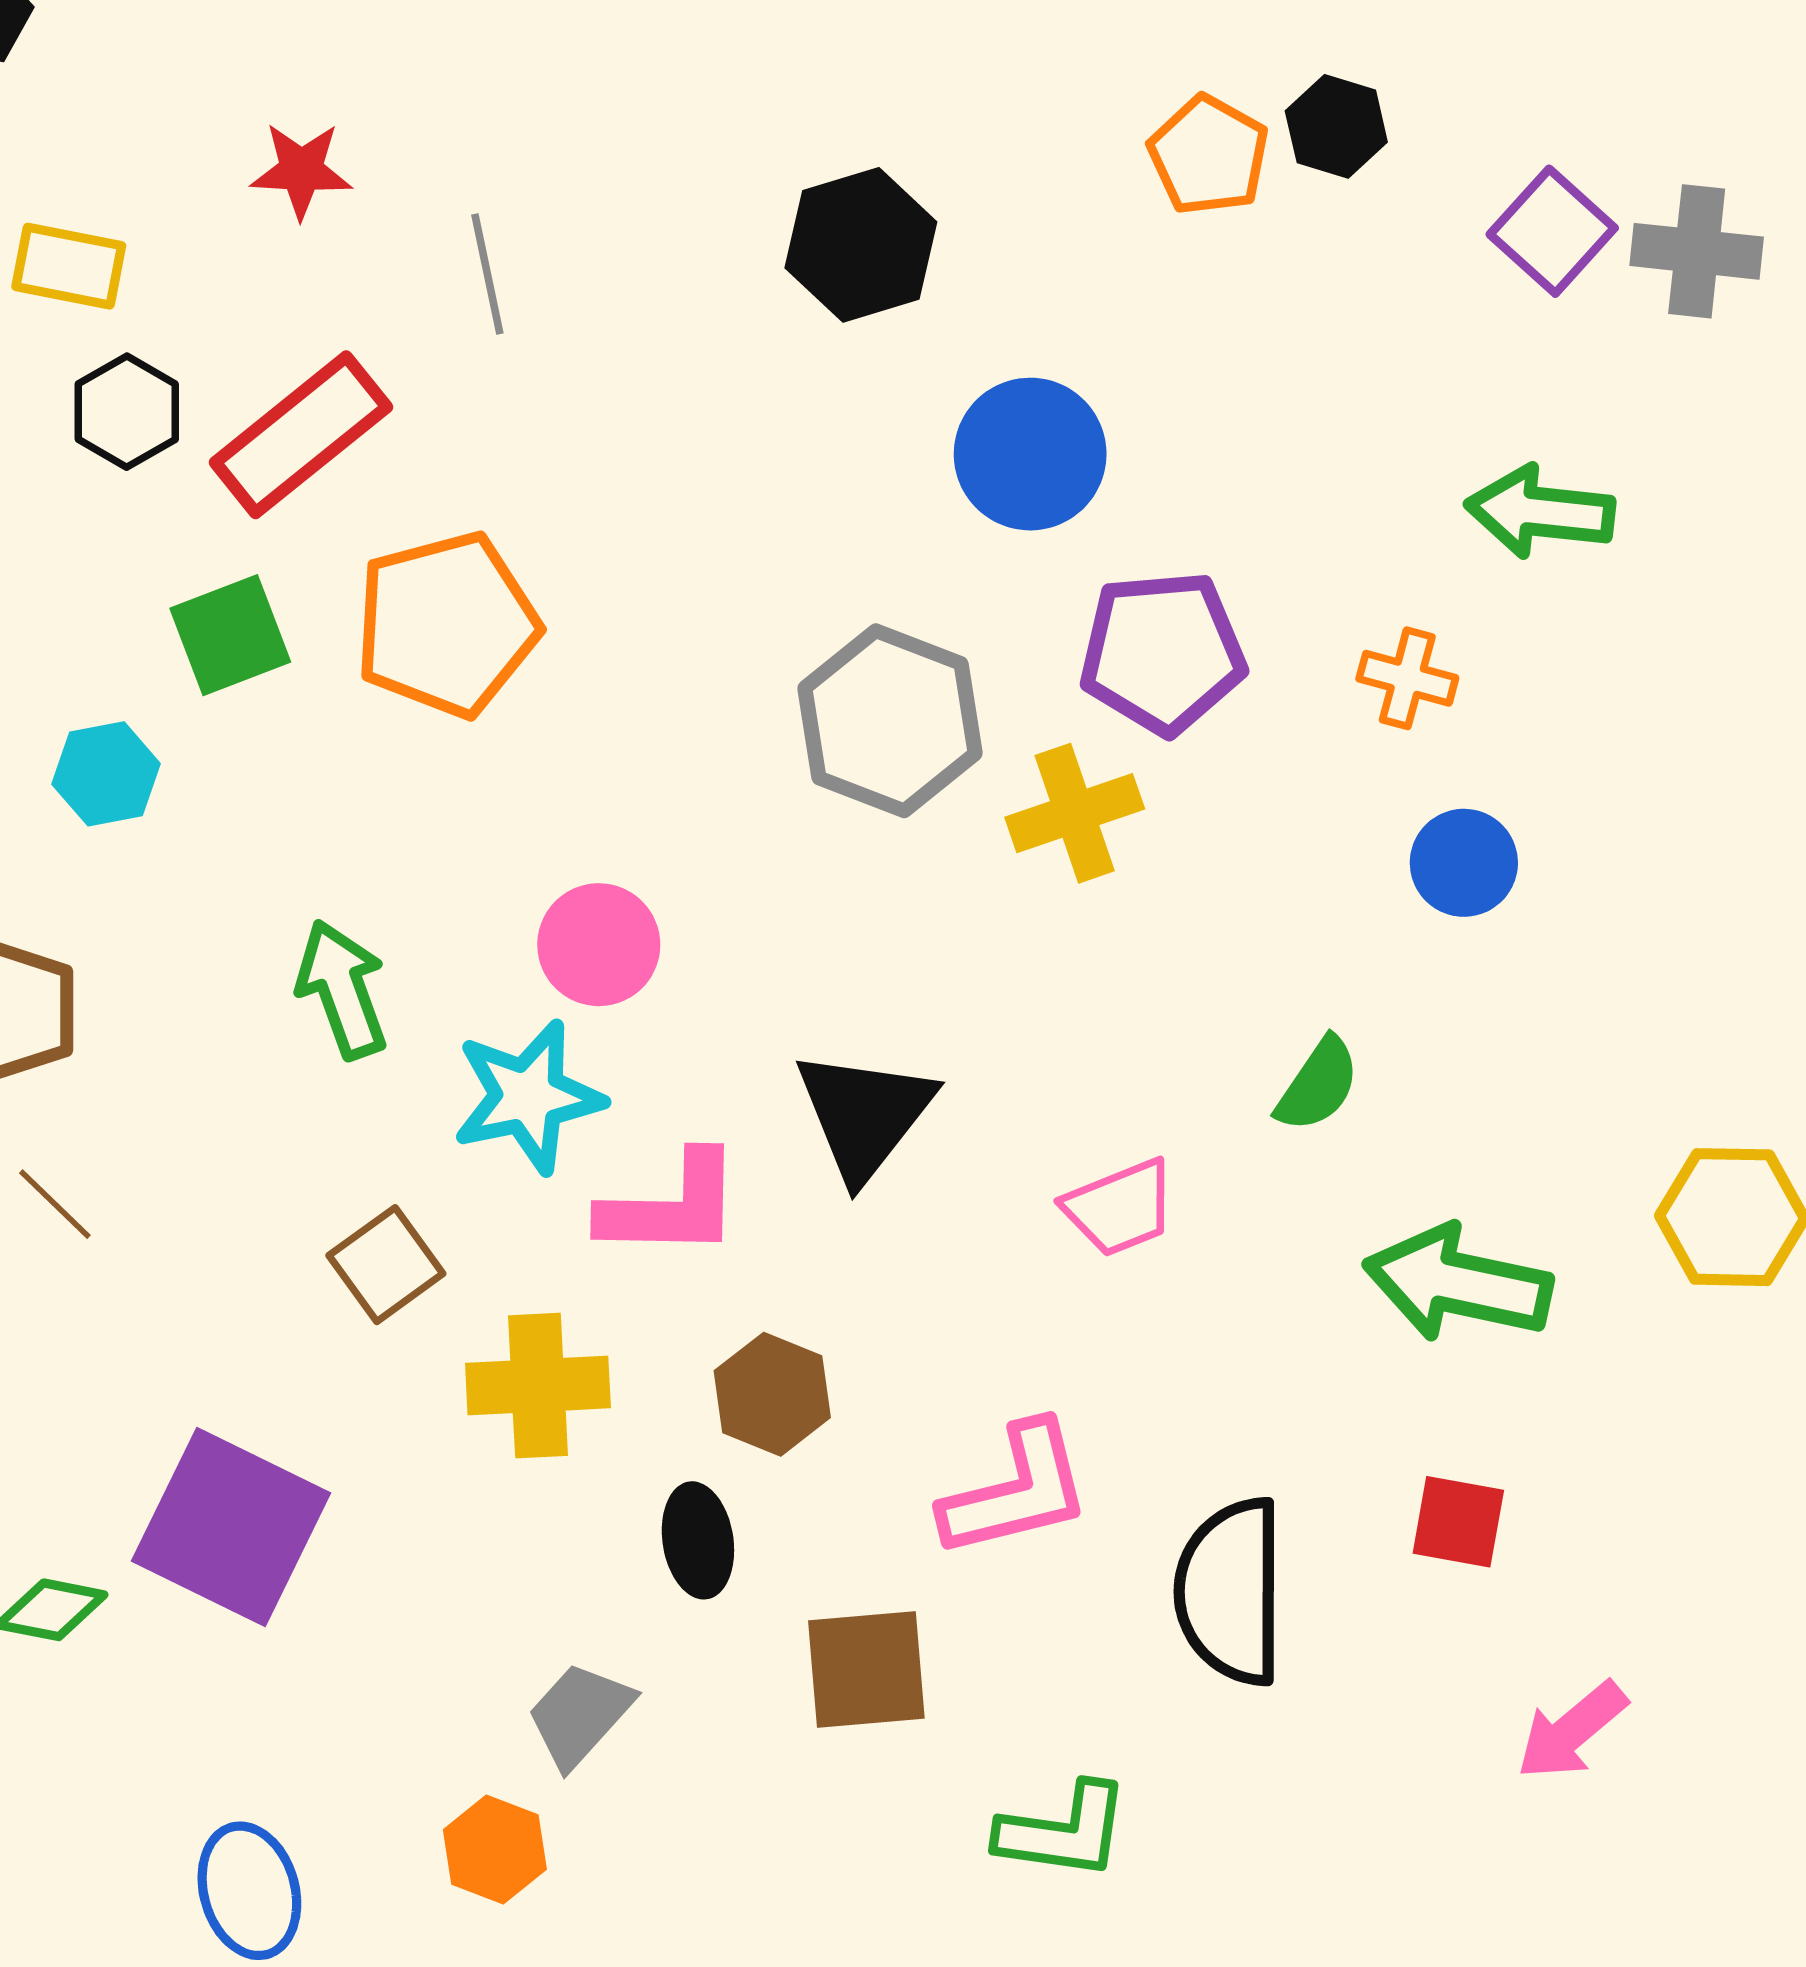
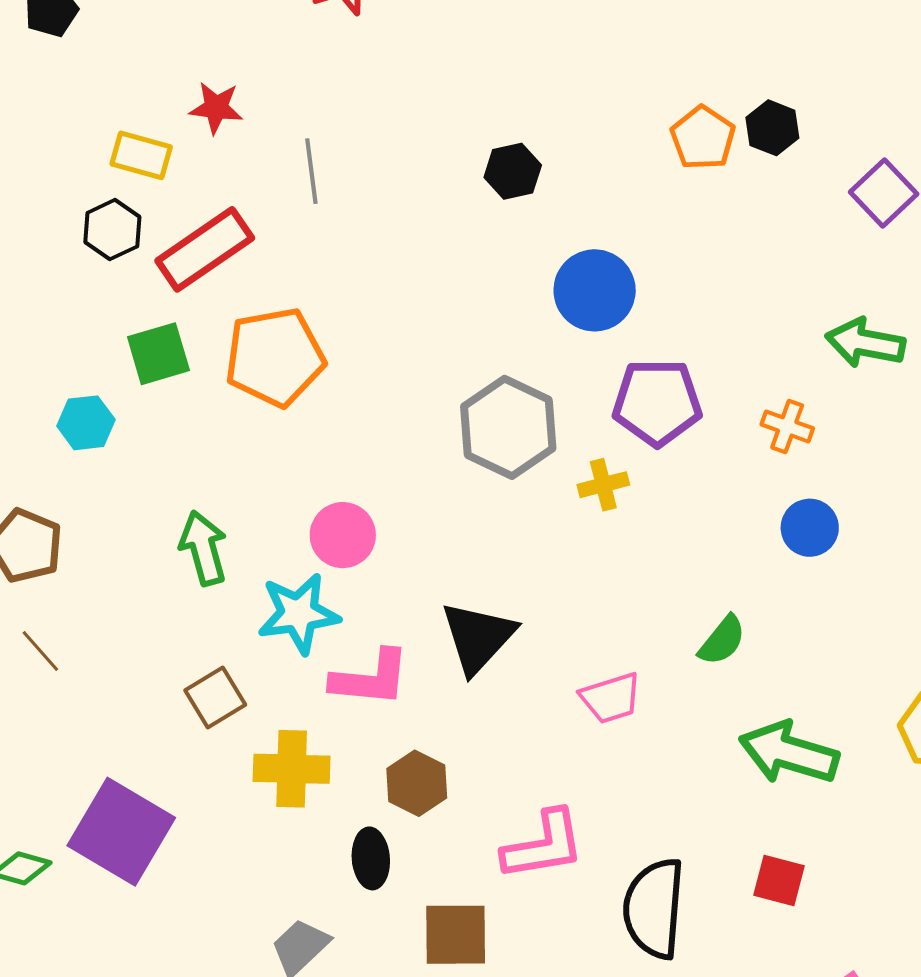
black hexagon: (861, 245) -> (513, 171), size x0.7
yellow rectangle: (69, 266) -> (141, 155), moved
yellow cross: (1075, 813) -> (603, 485), size x0.7

